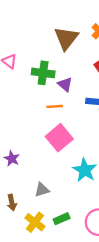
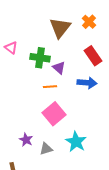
purple star: (12, 159) -> (26, 140), moved
gray triangle: (42, 190) -> (46, 149), moved

